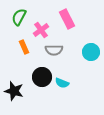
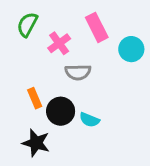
orange rectangle: (24, 47) -> (35, 98), moved
cyan circle: (91, 52) -> (131, 49), moved
black star: (14, 91) -> (36, 143), moved

